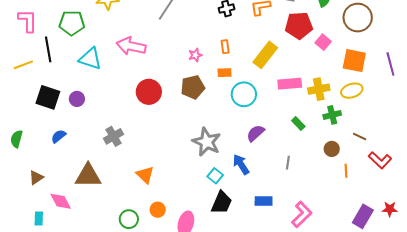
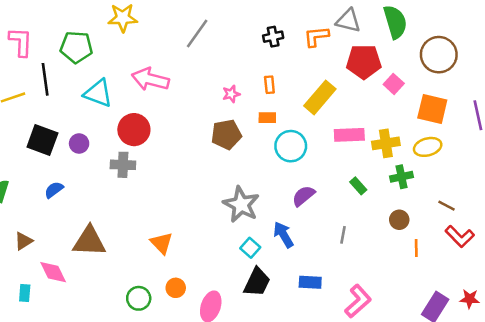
red circle: (149, 92) -> (134, 130), moved
gray cross: (114, 136) -> (123, 165), moved, turned 30
brown line: (360, 136) -> (446, 206), moved

